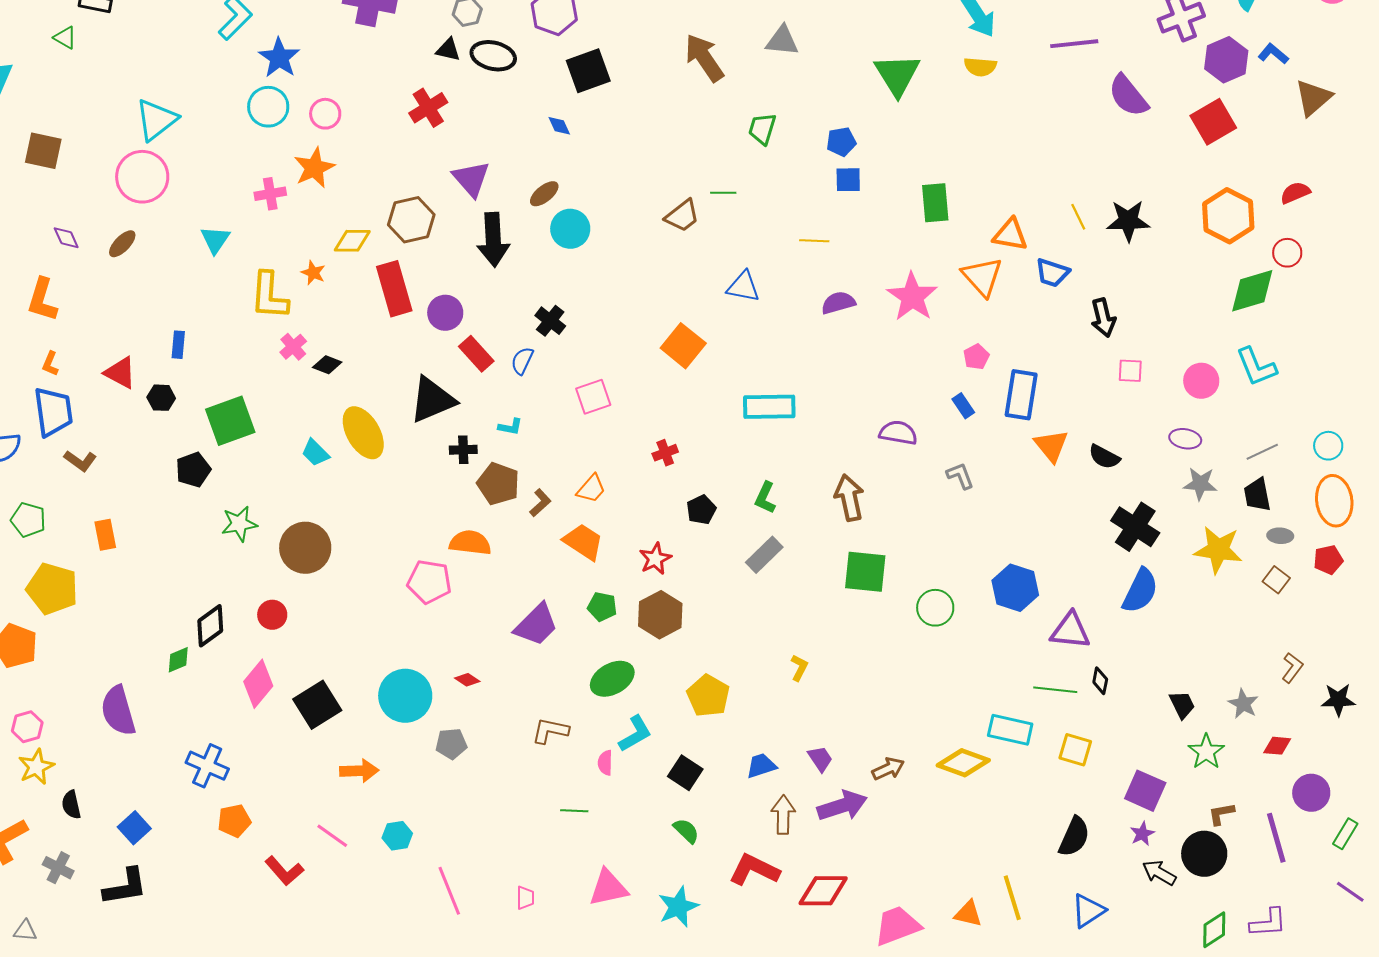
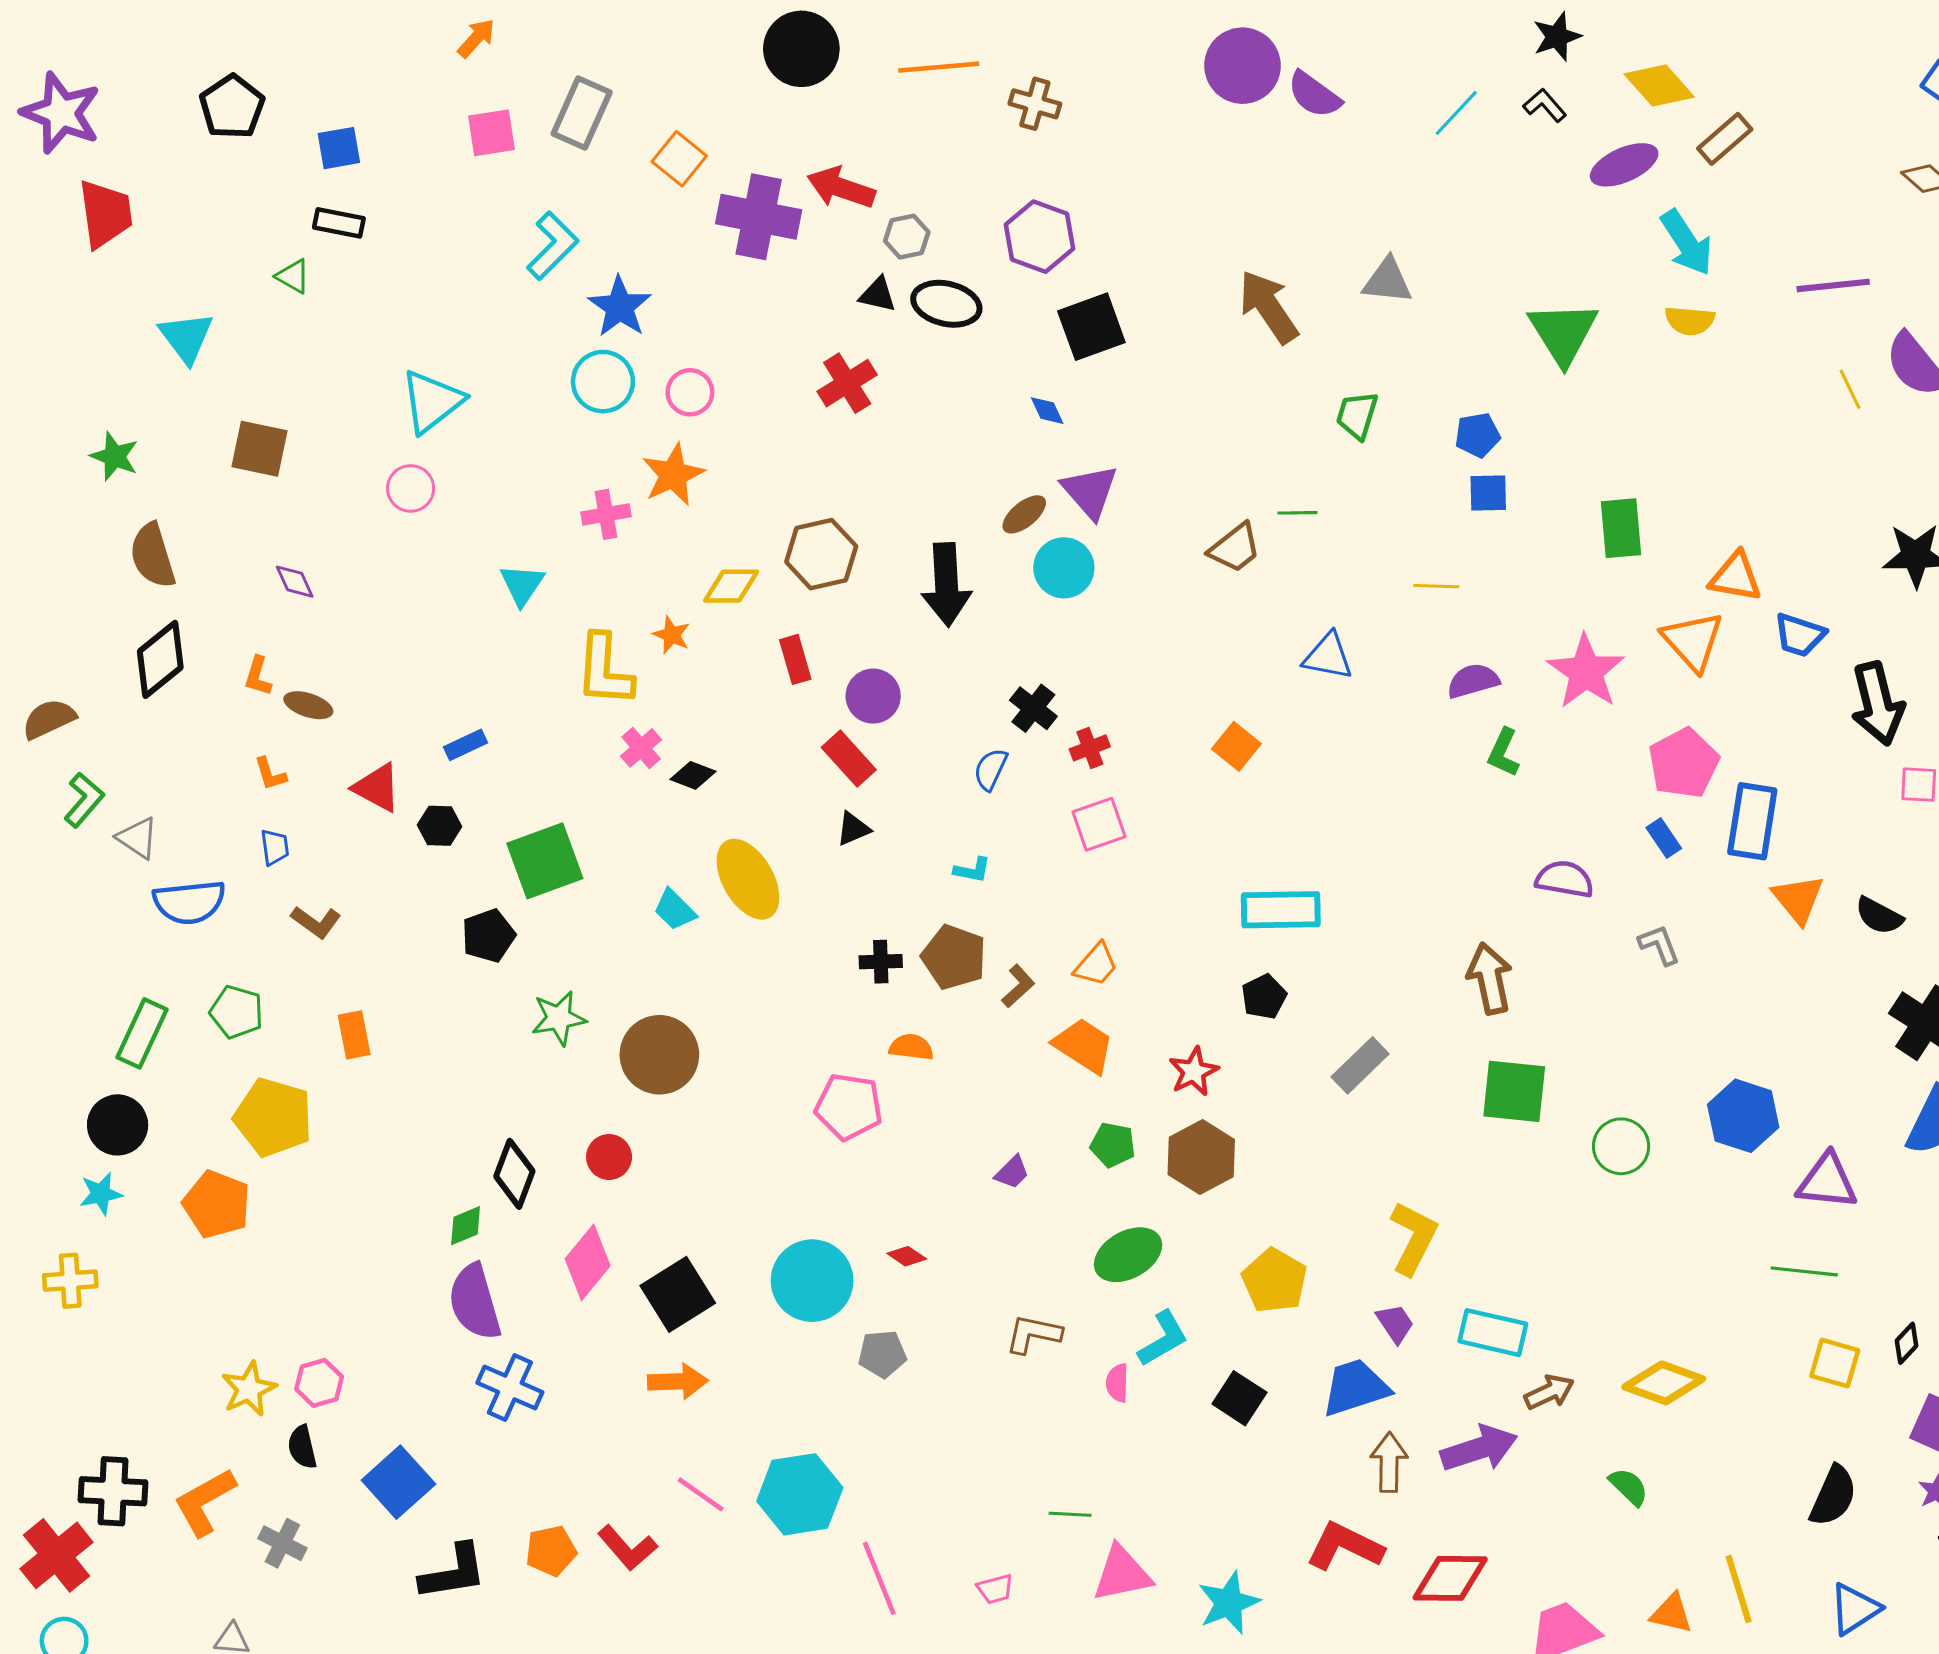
pink circle: (142, 177) -> (411, 488), size x0.6
purple triangle: (471, 179) -> (1090, 491), moved
yellow line: (1078, 217) -> (1850, 389), moved
brown ellipse: (122, 244) -> (308, 705), moved, turned 64
red rectangle: (394, 289) -> (795, 659), size x0.6
orange L-shape: (42, 300) -> (258, 676), size x0.6
black arrow: (1103, 318) -> (1877, 704), size x1.4
blue rectangle: (178, 345) -> (466, 745), turned 60
orange square: (683, 346) -> (1236, 746), size x0.7
red rectangle: (476, 354) -> (849, 759), moved
pink pentagon: (976, 357) -> (1684, 763), size x1.8
orange L-shape: (50, 364) -> (270, 774), turned -40
black triangle: (432, 400) -> (853, 829), size x0.5
cyan rectangle: (769, 407) -> (1281, 910), moved
blue trapezoid: (53, 412) -> (275, 847), size x0.5
black cross: (463, 450) -> (881, 962), moved
red cross: (665, 453) -> (1090, 748), moved
green L-shape: (765, 498) -> (1504, 753), moved
orange semicircle: (470, 543) -> (911, 1047), size x0.7
purple trapezoid: (536, 625) -> (1012, 1172), size x0.5
black diamond: (210, 626) -> (514, 1174), turned -33
yellow L-shape: (799, 668) -> (1413, 1238), size x1.8
black diamond: (1100, 681) -> (1906, 1343), moved, turned 32
purple semicircle: (118, 711) -> (475, 1302), moved
pink hexagon: (27, 727) -> (319, 1383), moved
cyan rectangle: (1010, 730) -> (1493, 1333), moved
purple trapezoid: (820, 759) -> (1395, 1323), moved
blue trapezoid: (761, 766) -> (1355, 1387), size x1.5
orange arrow: (359, 771) -> (678, 1381), moved
green line: (574, 811) -> (1070, 1514), moved
orange pentagon: (234, 821) -> (551, 1551), moved
blue square: (134, 828) -> (398, 1482), size x1.4
green semicircle: (686, 831) -> (1629, 1487), moved
cyan hexagon: (397, 836) -> (800, 1494), size x1.8
black L-shape: (125, 887) -> (453, 1572), moved
pink trapezoid: (525, 898) -> (995, 1589), turned 75

